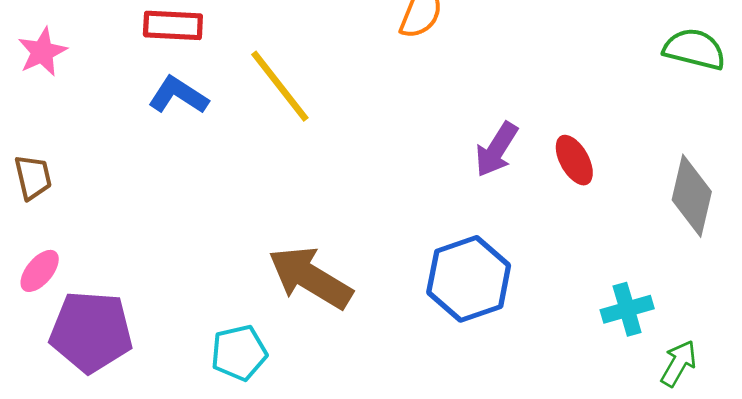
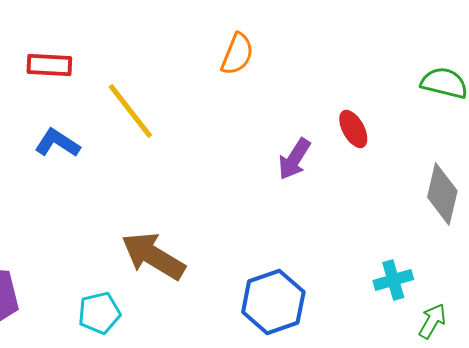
blue L-shape: (178, 95) -> (57, 143), moved
red ellipse: (574, 160) -> (353, 129), moved
blue hexagon: (469, 279) -> (273, 302), moved

